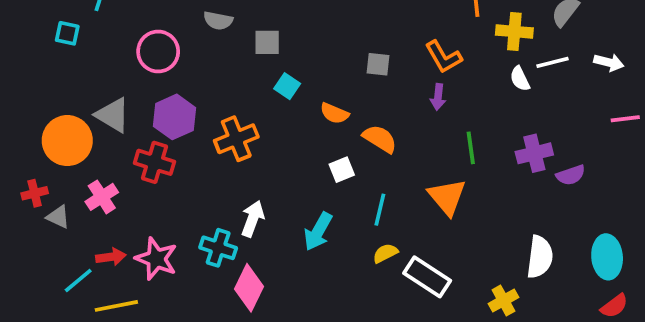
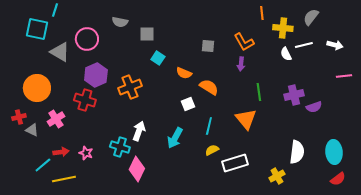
cyan square: (67, 33) -> (37, 29), size x1.6
gray triangle: (113, 115) -> (60, 52), moved
pink star: (156, 259) -> (86, 153), size x0.6
white rectangle: (427, 277) -> (235, 163), turned -50

